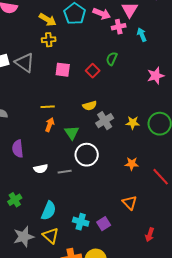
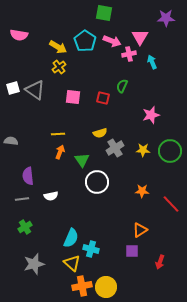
yellow cross: (49, 40) -> (59, 67), turned -32
red square: (93, 71) -> (103, 98), turned -32
pink star: (156, 76) -> (151, 115), moved
gray line: (65, 172) -> (22, 199), moved
orange triangle: (130, 203) -> (140, 230), turned 42
cyan semicircle: (49, 211) -> (71, 238), moved
purple square: (104, 224) -> (132, 251), moved, turned 32
yellow triangle: (51, 236) -> (72, 263), moved

